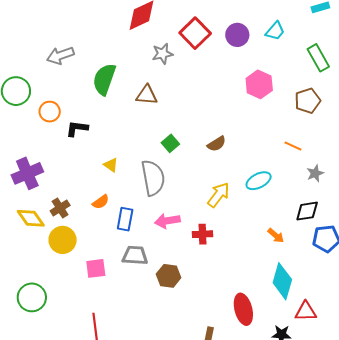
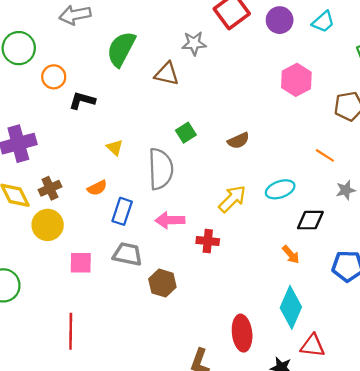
gray star: (163, 54) -> (194, 43), moved
black diamond: (307, 211) -> (310, 220), moved

